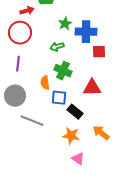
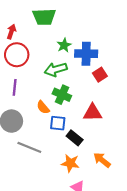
red arrow: (27, 11) -> (11, 32), moved, turned -56
green arrow: (57, 47) -> (56, 69), size x1.5
red square: (99, 52) -> (100, 75), turned -32
orange semicircle: (45, 83) -> (43, 107), turned -32

